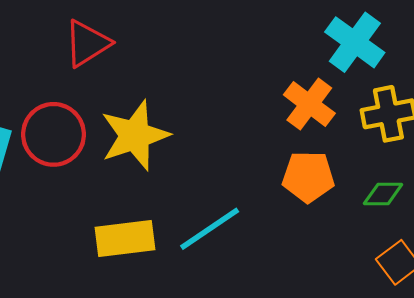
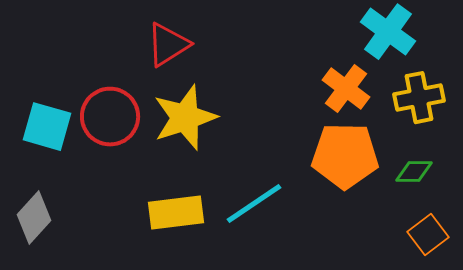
red triangle: (87, 43) -> (168, 45), moved
orange pentagon: (308, 177) -> (345, 156), size x1.4

